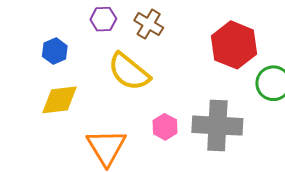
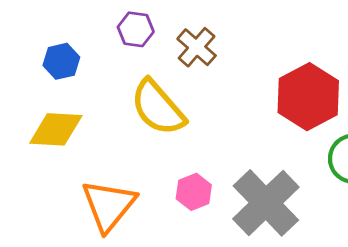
gray cross: (217, 126) -> (266, 203), turned 33

